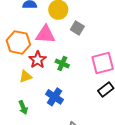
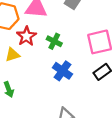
blue cross: (55, 97) -> (63, 71), moved

